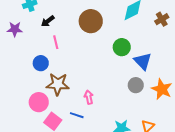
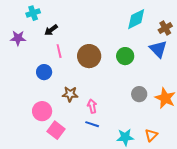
brown circle: (91, 21) -> (89, 56), moved
blue triangle: (143, 61) -> (158, 49), moved
brown star: (58, 84) -> (70, 94), moved, size x0.7
blue line: (77, 115) -> (92, 124), moved

